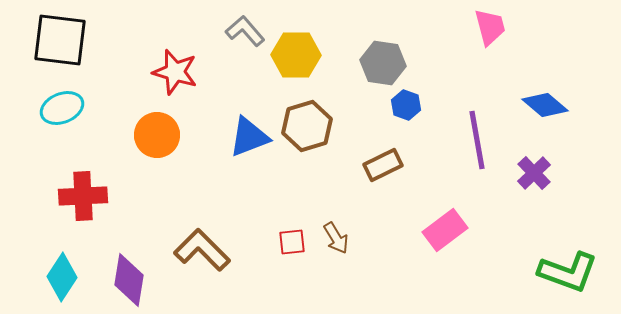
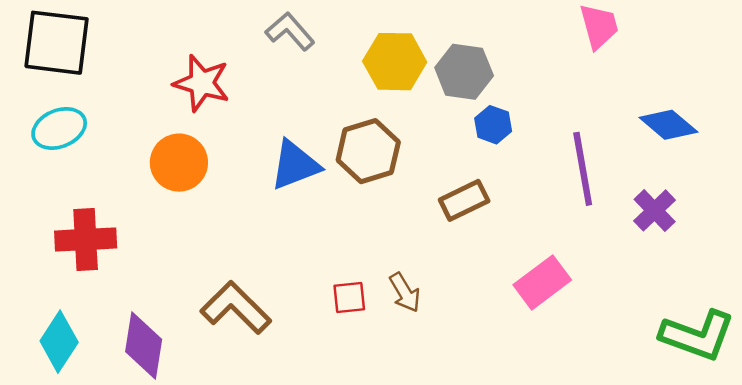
yellow hexagon: (296, 55) -> (395, 62), moved

